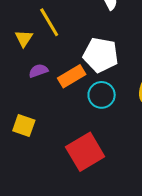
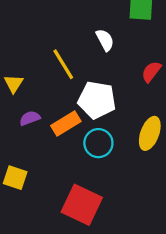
yellow line: (49, 22) -> (63, 64), moved
red square: (85, 152) -> (82, 205), turned -33

